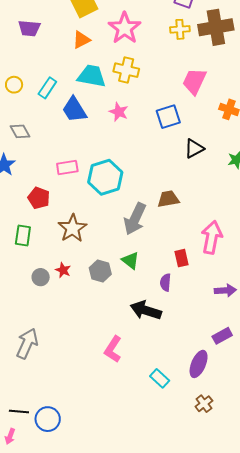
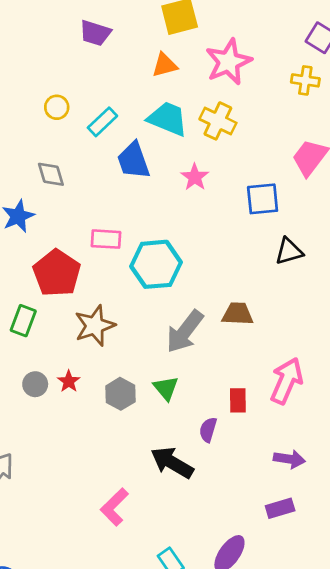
red pentagon: (39, 198) -> (57, 273), size x1.5
purple rectangle: (222, 336) -> (280, 508), moved

